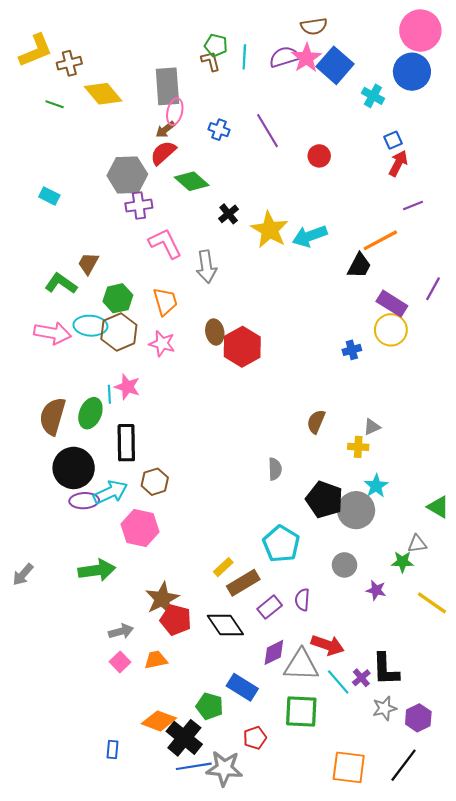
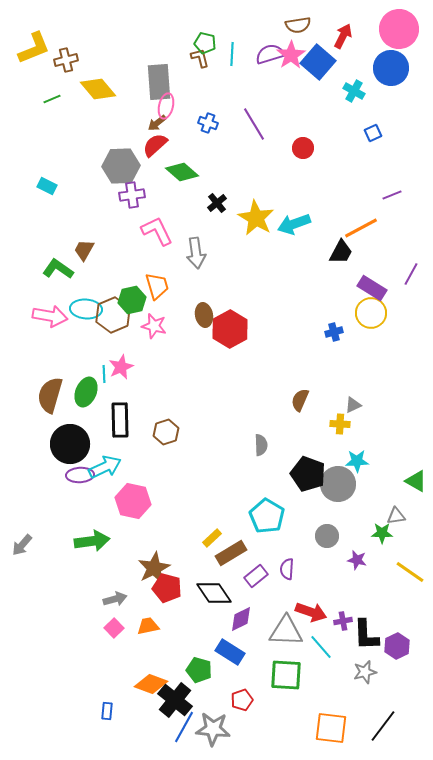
green line: (55, 104) -> (52, 99), turned -42
red arrow: (398, 163) -> (343, 36), moved
green hexagon: (118, 298) -> (132, 300), moved
pink star: (127, 387) -> (121, 367), turned 30
brown hexagon: (155, 482) -> (166, 432), moved
cyan star: (376, 486) -> (357, 461), turned 30
purple diamond: (274, 652) -> (241, 619), moved
purple cross: (361, 678) -> (343, 621), moved, turned 30
purple hexagon: (418, 718) -> (397, 646), moved
blue line: (194, 766) -> (184, 727), turned -52

